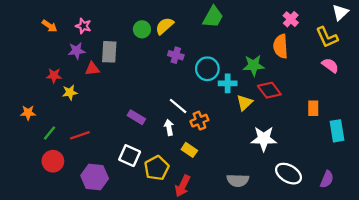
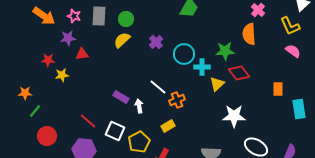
orange arrow: (50, 26) -> (44, 16), size x1.6
yellow semicircle: (164, 26) -> (122, 40), moved
gray rectangle: (109, 52) -> (99, 16), moved
purple cross: (176, 55) -> (156, 42), turned 32
white arrow: (169, 127) -> (139, 106), moved
green line: (50, 133) -> (35, 111), moved
red line: (80, 135) -> (88, 121), moved, turned 60
yellow rectangle: (189, 150) -> (168, 126), turned -64

